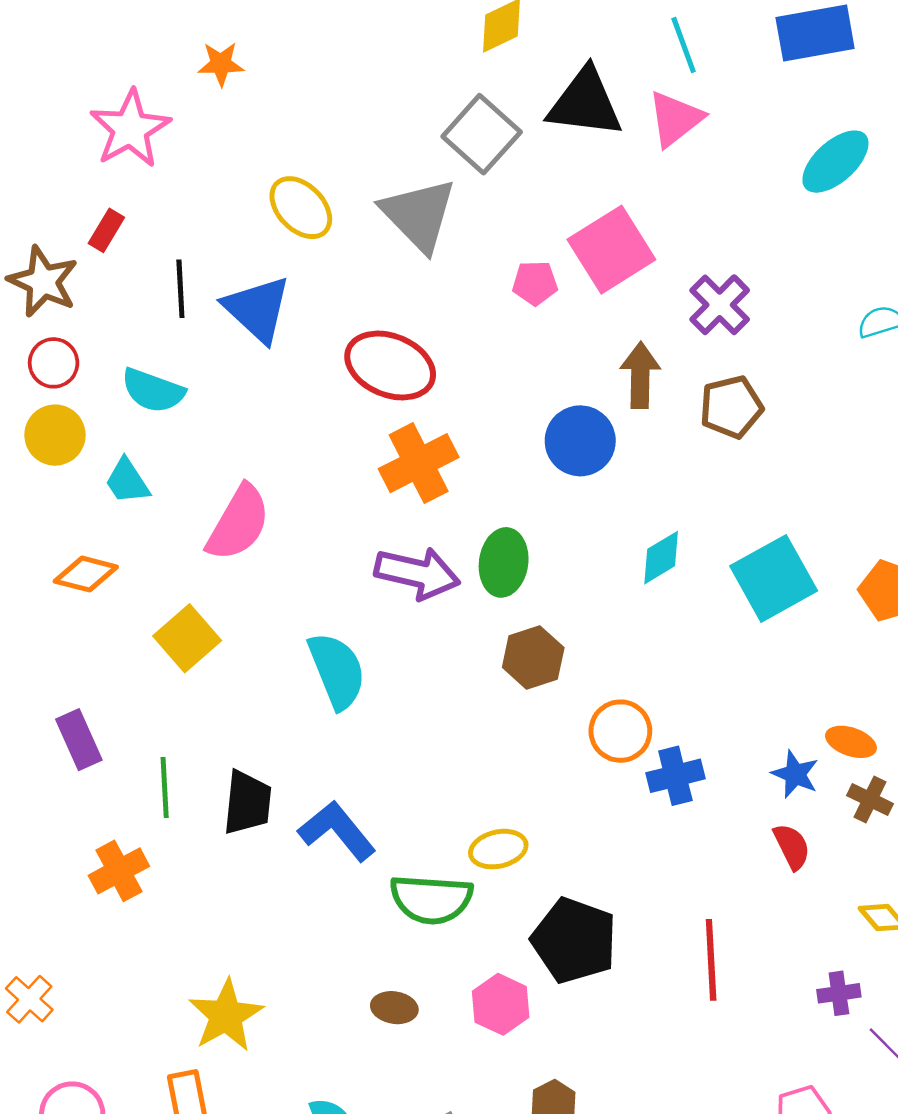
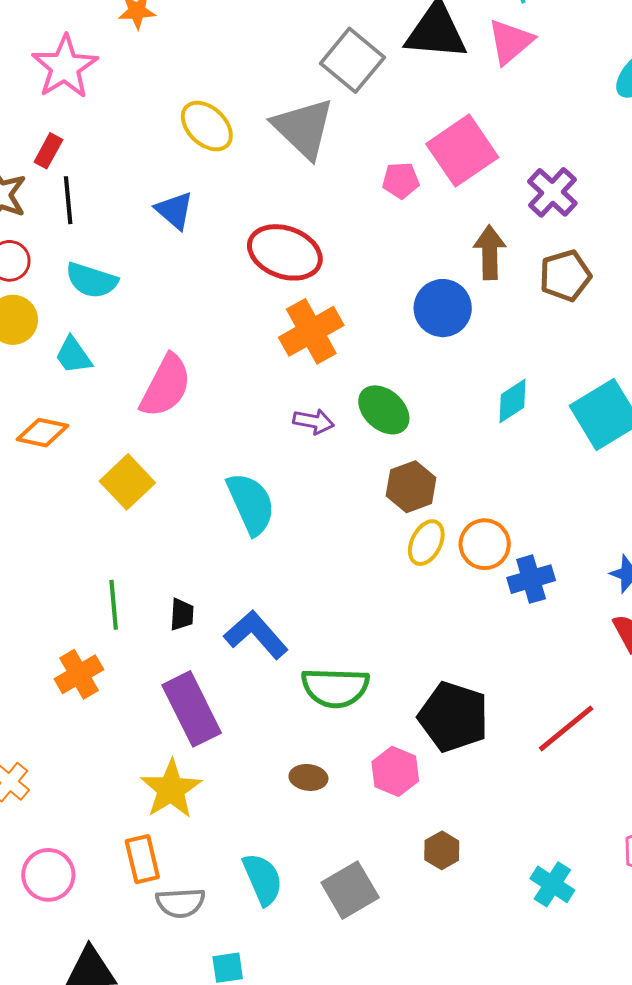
black line: (180, 289) -> (68, 200), moved
blue triangle: (257, 309) -> (174, 210), size x0.7
green ellipse: (504, 562) -> (384, 410), turned -54
purple arrow: (417, 573) -> (314, 421), size x0.6
purple rectangle: (79, 740) -> (192, 709), moved, size x1.5
black trapezoid: (247, 803) -> (182, 614), size x0.6
yellow ellipse: (498, 849) -> (426, 543), moved, turned -48
red line: (711, 960) -> (566, 728), turned 56

